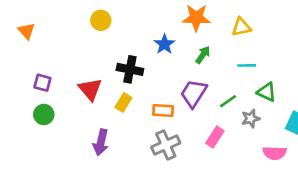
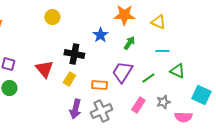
yellow triangle: (241, 27) -> (158, 22), turned 35
gray star: (251, 118) -> (163, 102), moved
purple arrow: (101, 142) -> (75, 109), moved

